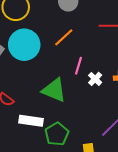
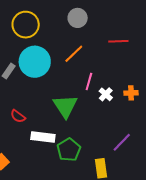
green triangle: (54, 90) -> (65, 106), turned 36

